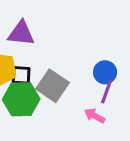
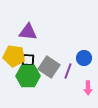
purple line: (106, 92) -> (68, 71), moved
pink arrow: (95, 116) -> (88, 88), moved, turned -120

